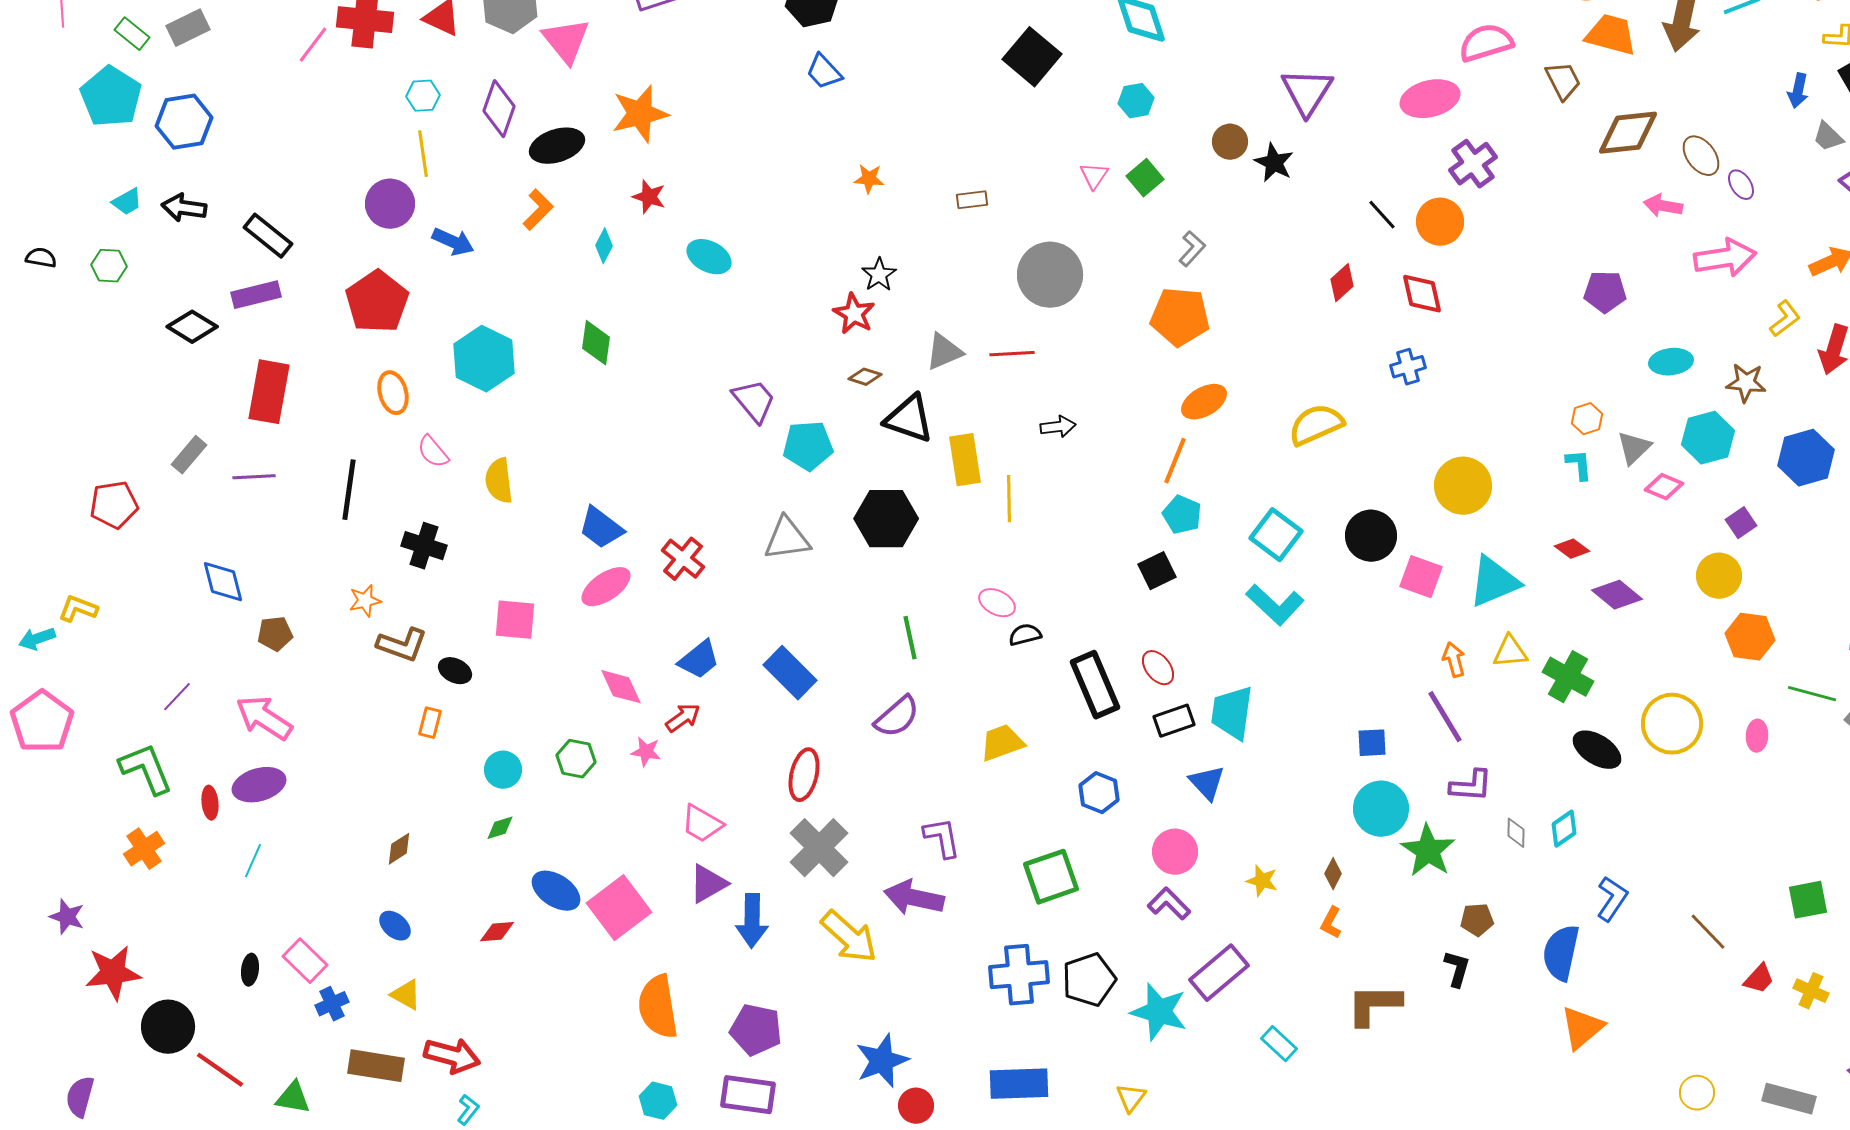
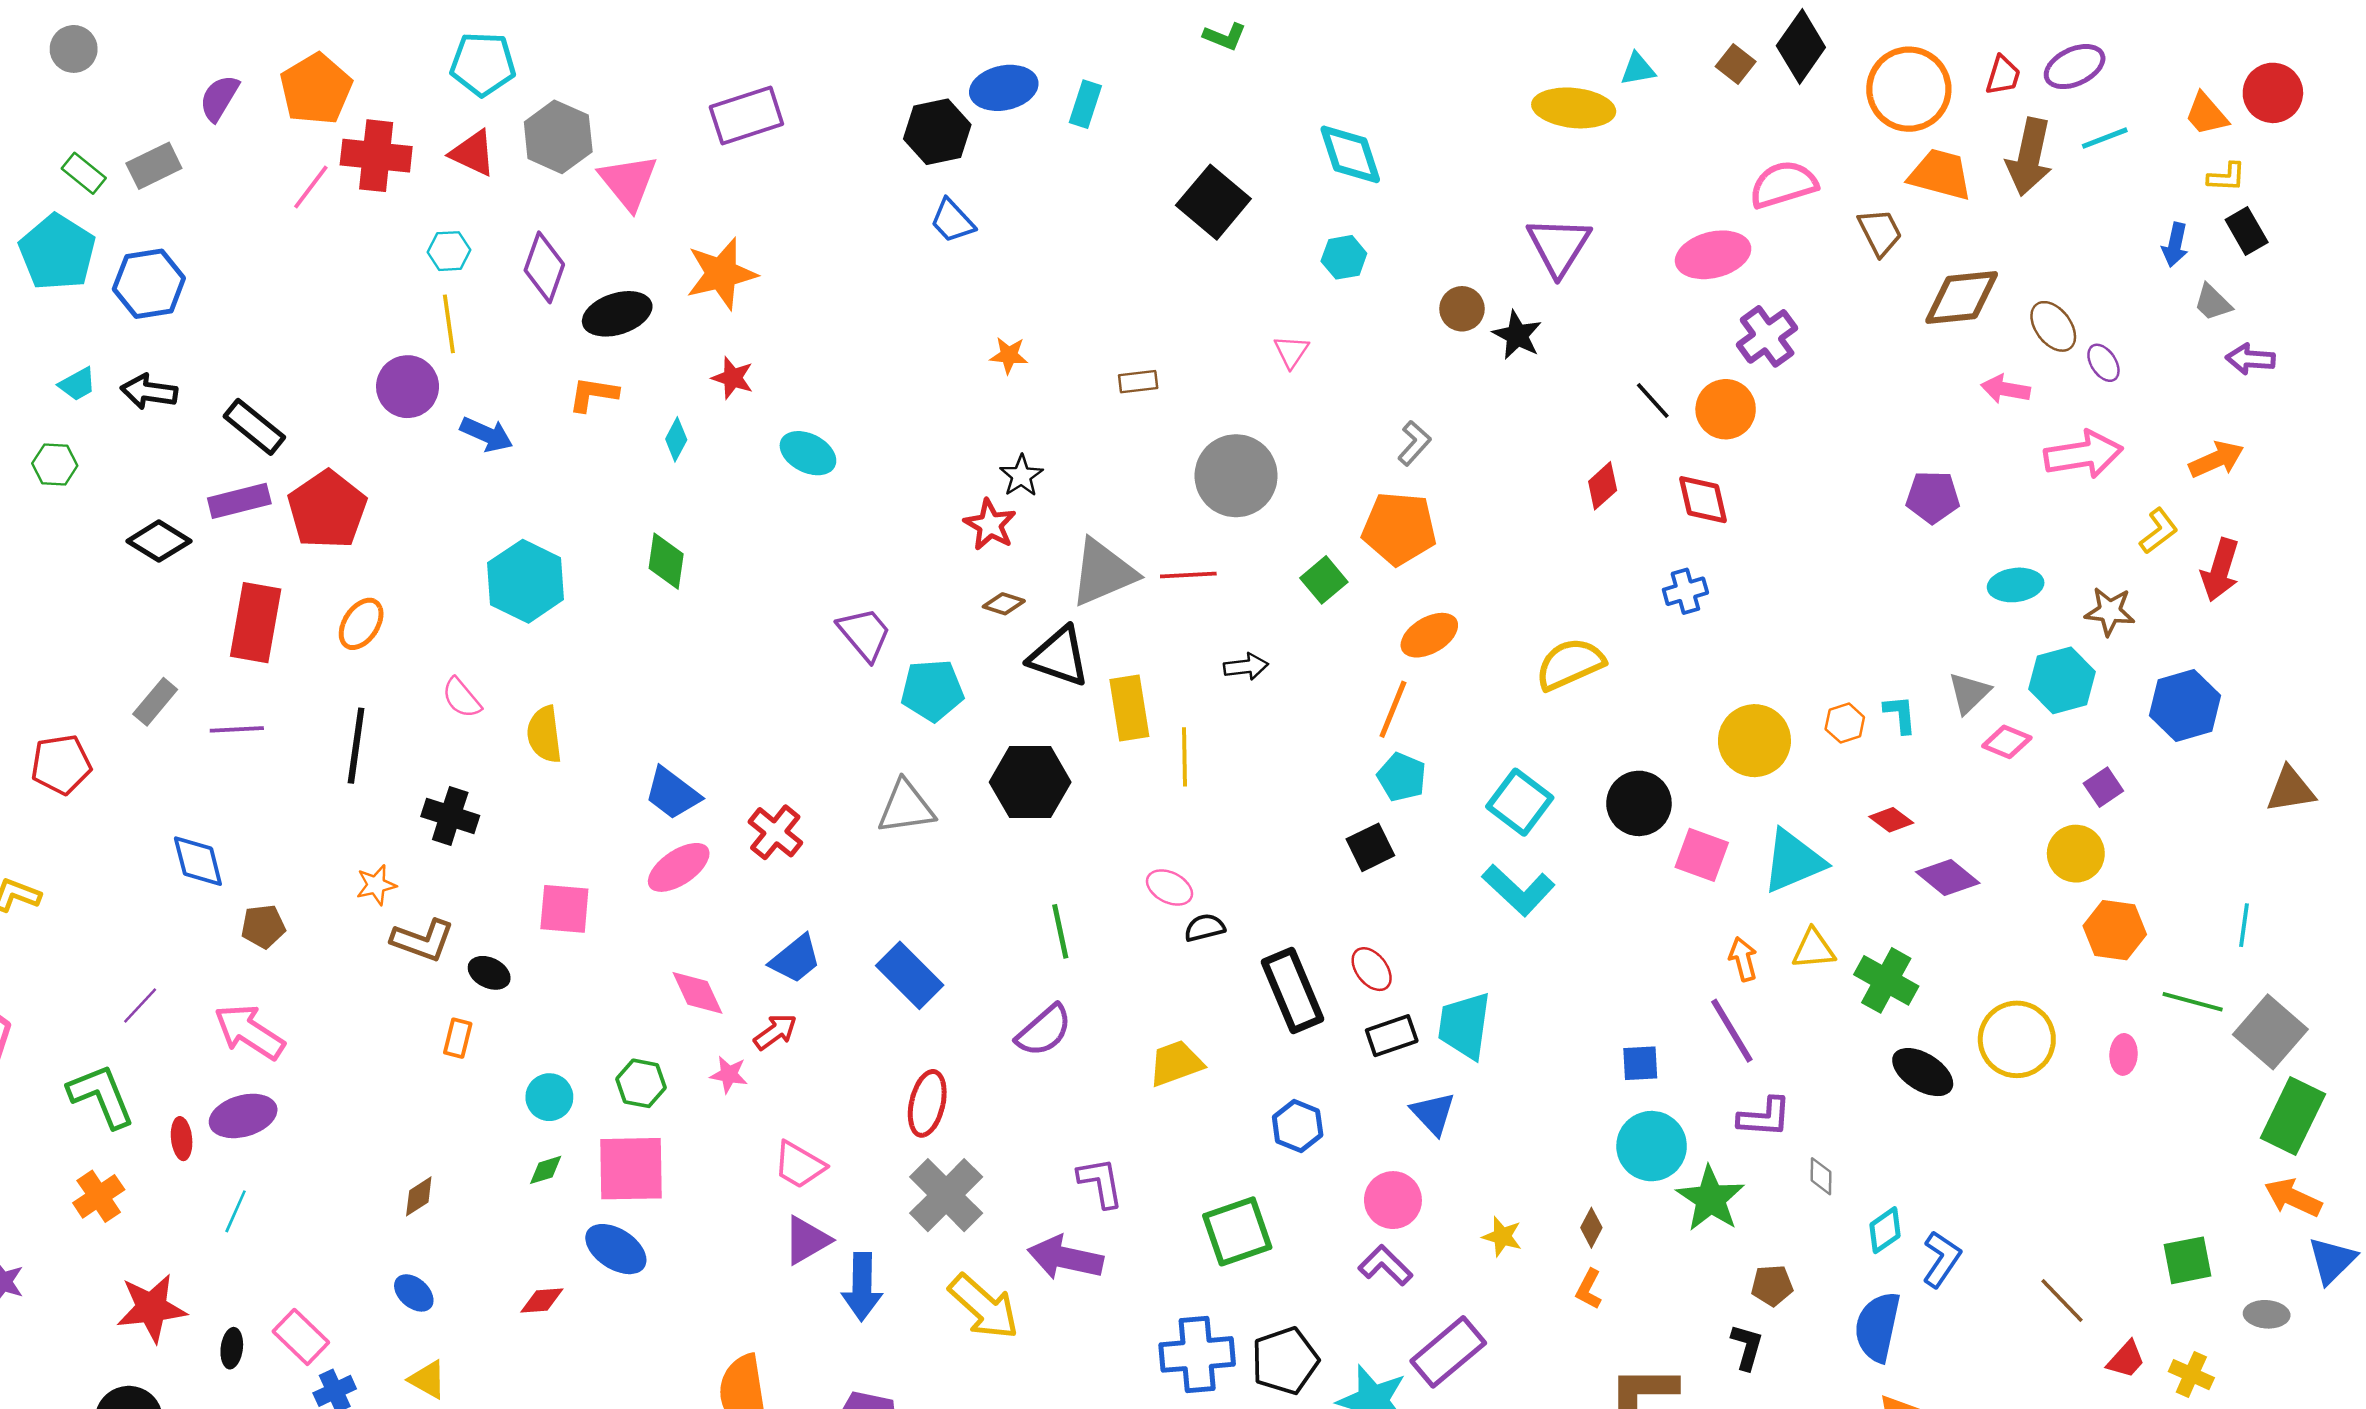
green square: (1145, 178) -> (1324, 580), moved
orange L-shape: (538, 210) -> (593, 394), turned -126
red pentagon: (377, 302) -> (327, 510), moved
gray triangle: (944, 352) -> (1103, 572), size x1.5
orange ellipse: (393, 393) -> (361, 624), moved, turned 48
orange hexagon: (1587, 419) -> (1845, 723), moved
cyan diamond: (1564, 829) -> (1885, 1230), moved
pink square: (619, 908) -> (631, 1169), moved, turned 36
red star: (113, 973) -> (151, 1308), moved

